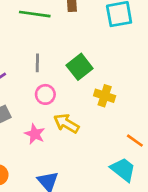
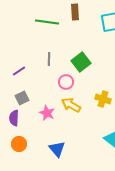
pink circle: (45, 94) -> (66, 82), moved
yellow cross: (105, 96) -> (103, 99), moved

